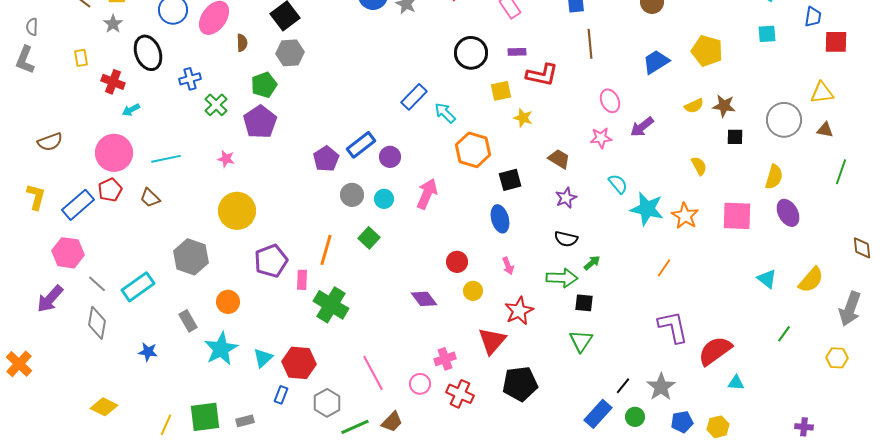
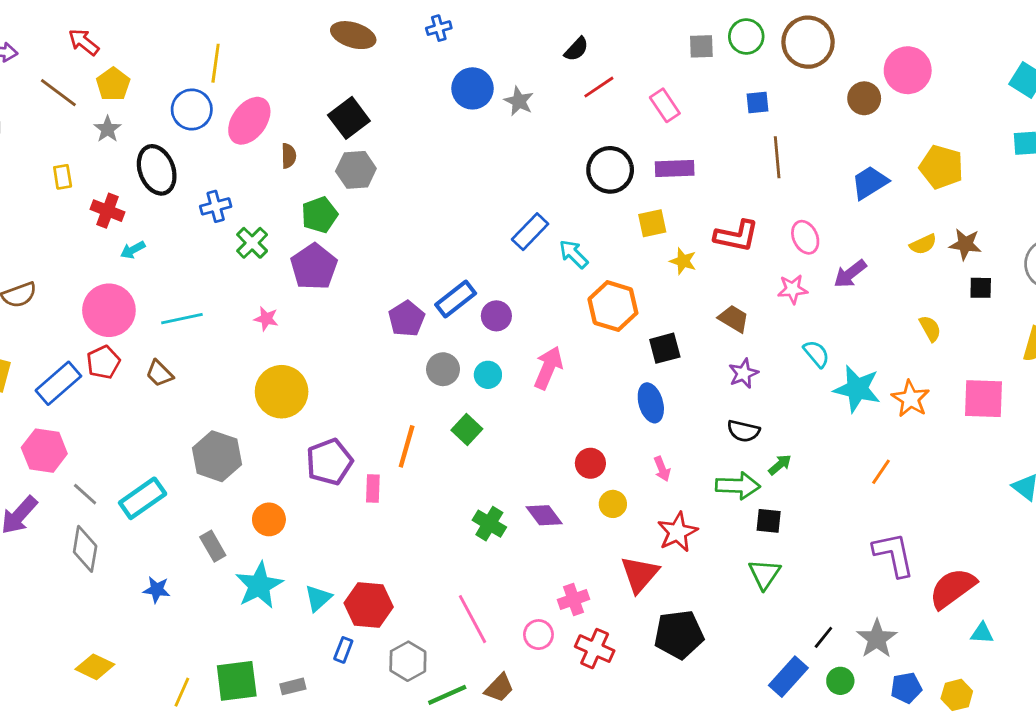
purple rectangle: (517, 52) -> (675, 168), size x1.5
red L-shape: (542, 75) -> (736, 236), moved
green cross: (331, 305) -> (489, 524), moved, size x0.7

